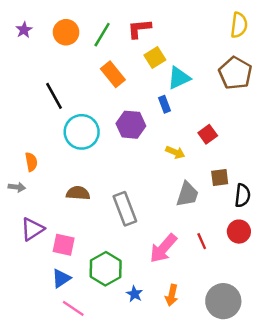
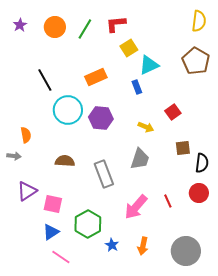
orange rectangle: (113, 74) -> (96, 77), moved, turned -75
purple hexagon: (131, 125) -> (101, 118), moved
gray trapezoid: (187, 194) -> (140, 159), moved

